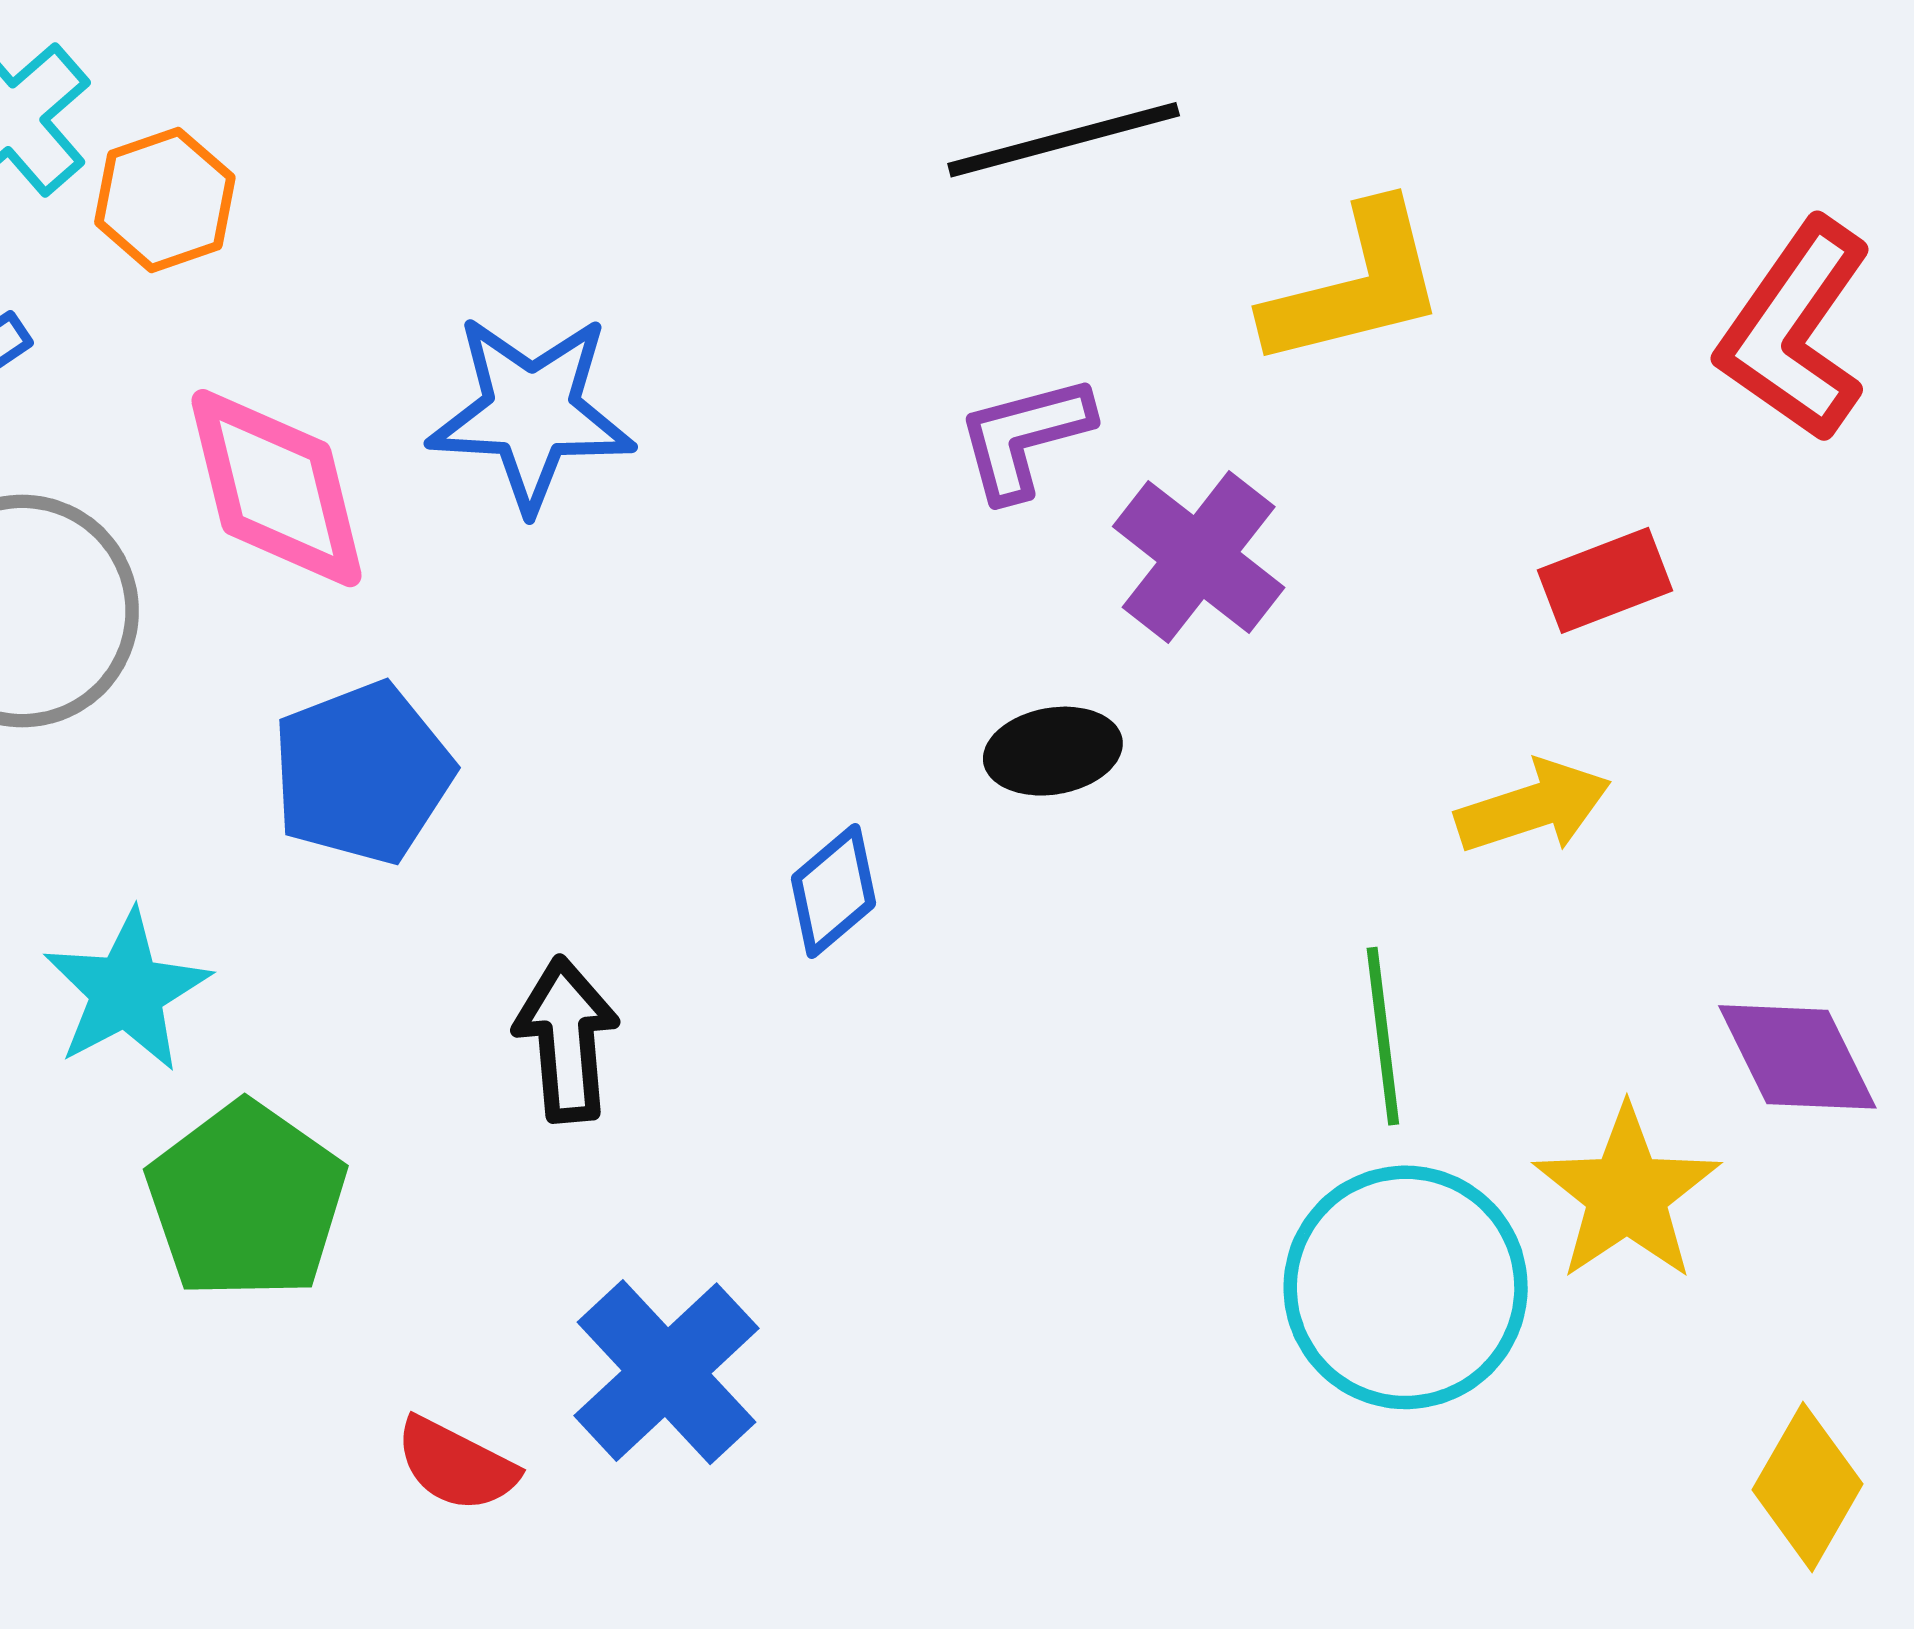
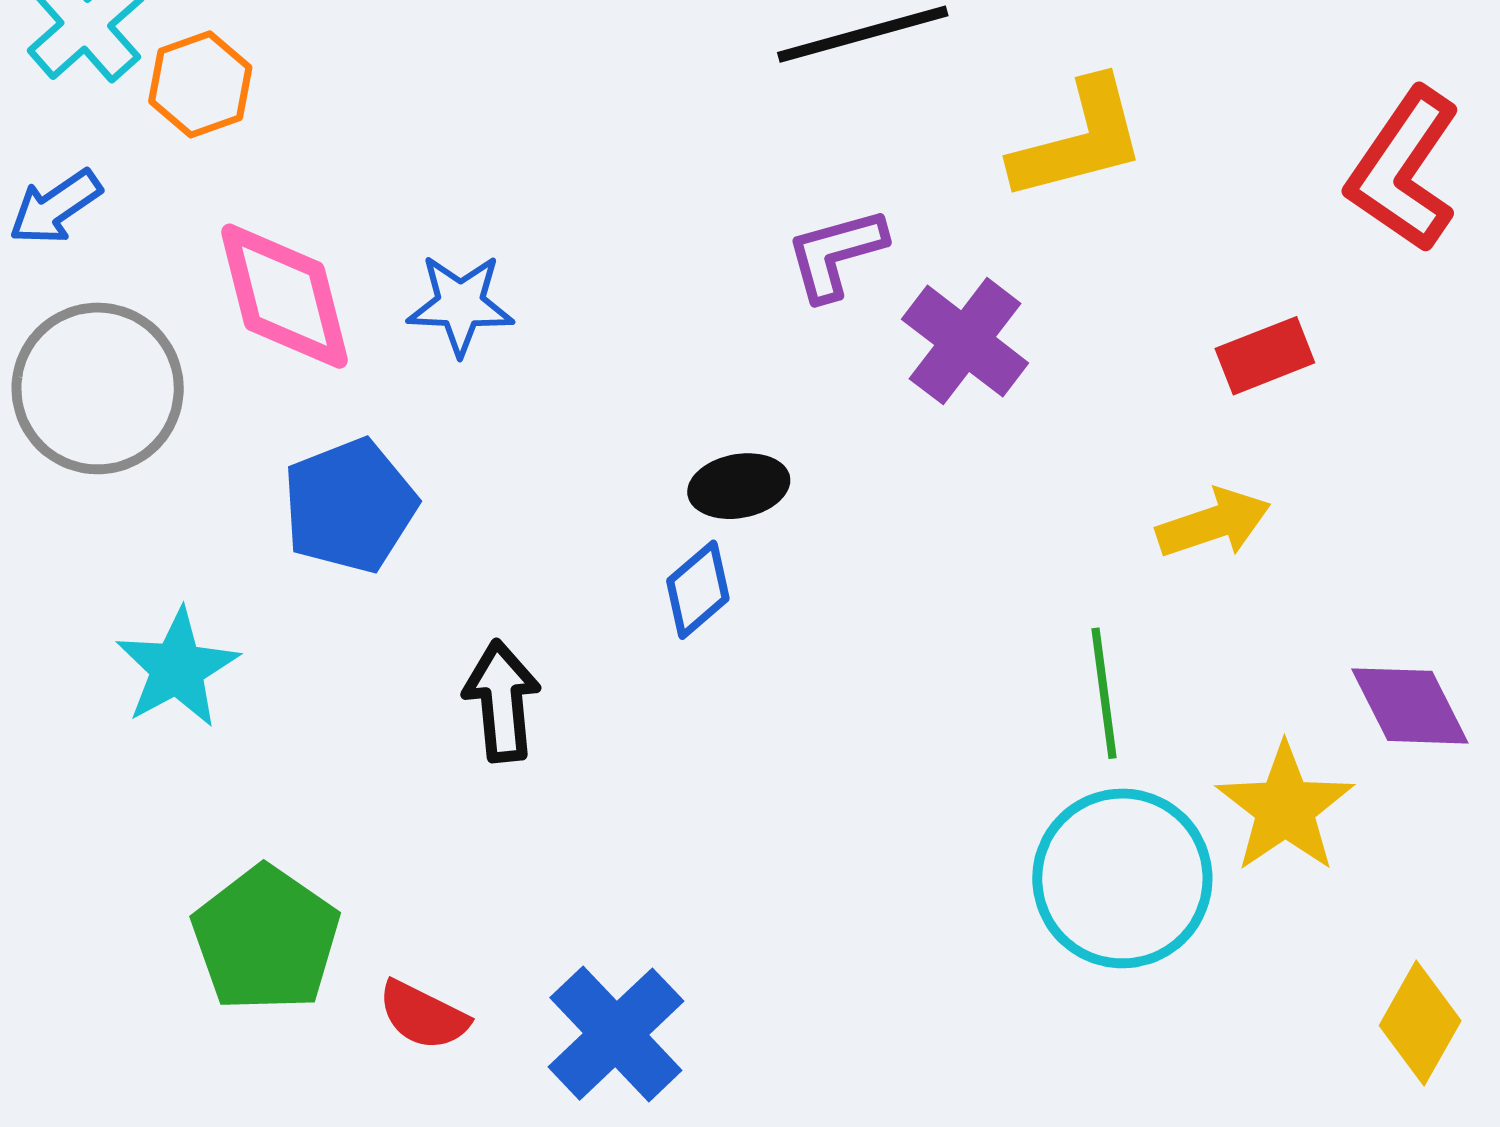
blue star: (531, 412) -> (460, 305), moved, size x0.7
black ellipse: (1053, 751) -> (739, 486), moved
green pentagon: (246, 1201) -> (266, 939), moved
blue cross: (666, 1372) -> (616, 1034), moved

